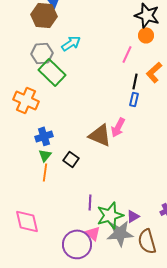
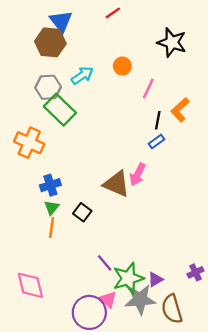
orange circle: (146, 35) -> (122, 66), moved
blue rectangle: (134, 99) -> (157, 141), turned 40
purple line: (90, 202) -> (105, 263), turned -42

